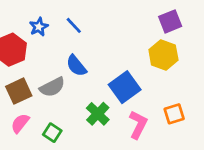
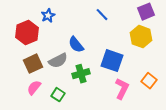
blue line: (74, 25) -> (102, 15), moved
blue square: (125, 87) -> (112, 61), turned -35
green cross: (98, 114) -> (81, 74), moved, turned 30
orange square: (174, 114) -> (149, 81), turned -35

